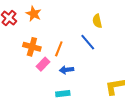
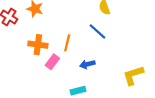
blue arrow: (67, 70) -> (87, 64), moved

